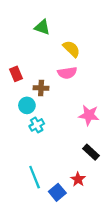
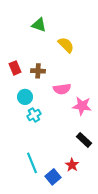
pink semicircle: (67, 73) -> (62, 89), moved
brown cross: (41, 88) -> (38, 71), moved

